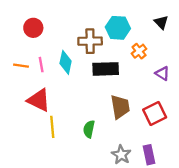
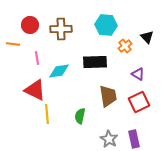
black triangle: (161, 22) -> (147, 37), moved
brown cross: (90, 41) -> (61, 29), moved
cyan diamond: (66, 62) -> (59, 71), moved, turned 70
orange line: (21, 66) -> (13, 44), moved
purple triangle: (162, 73) -> (138, 74), moved

